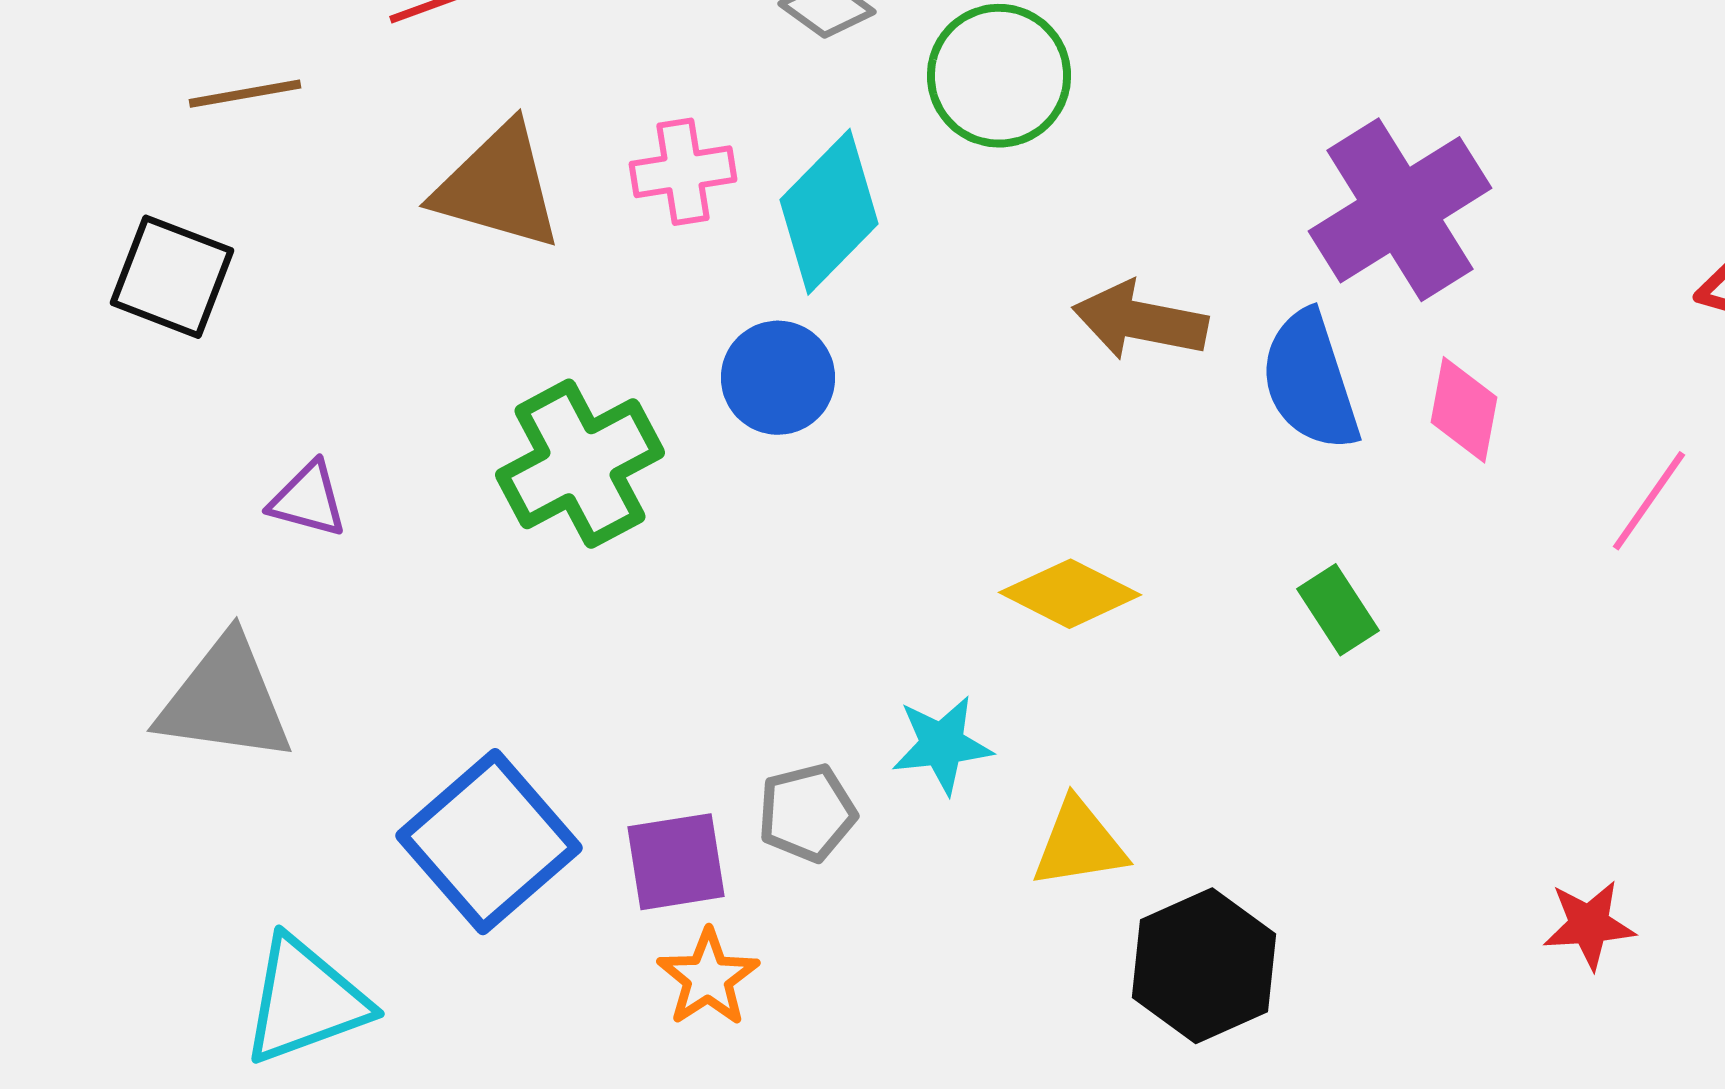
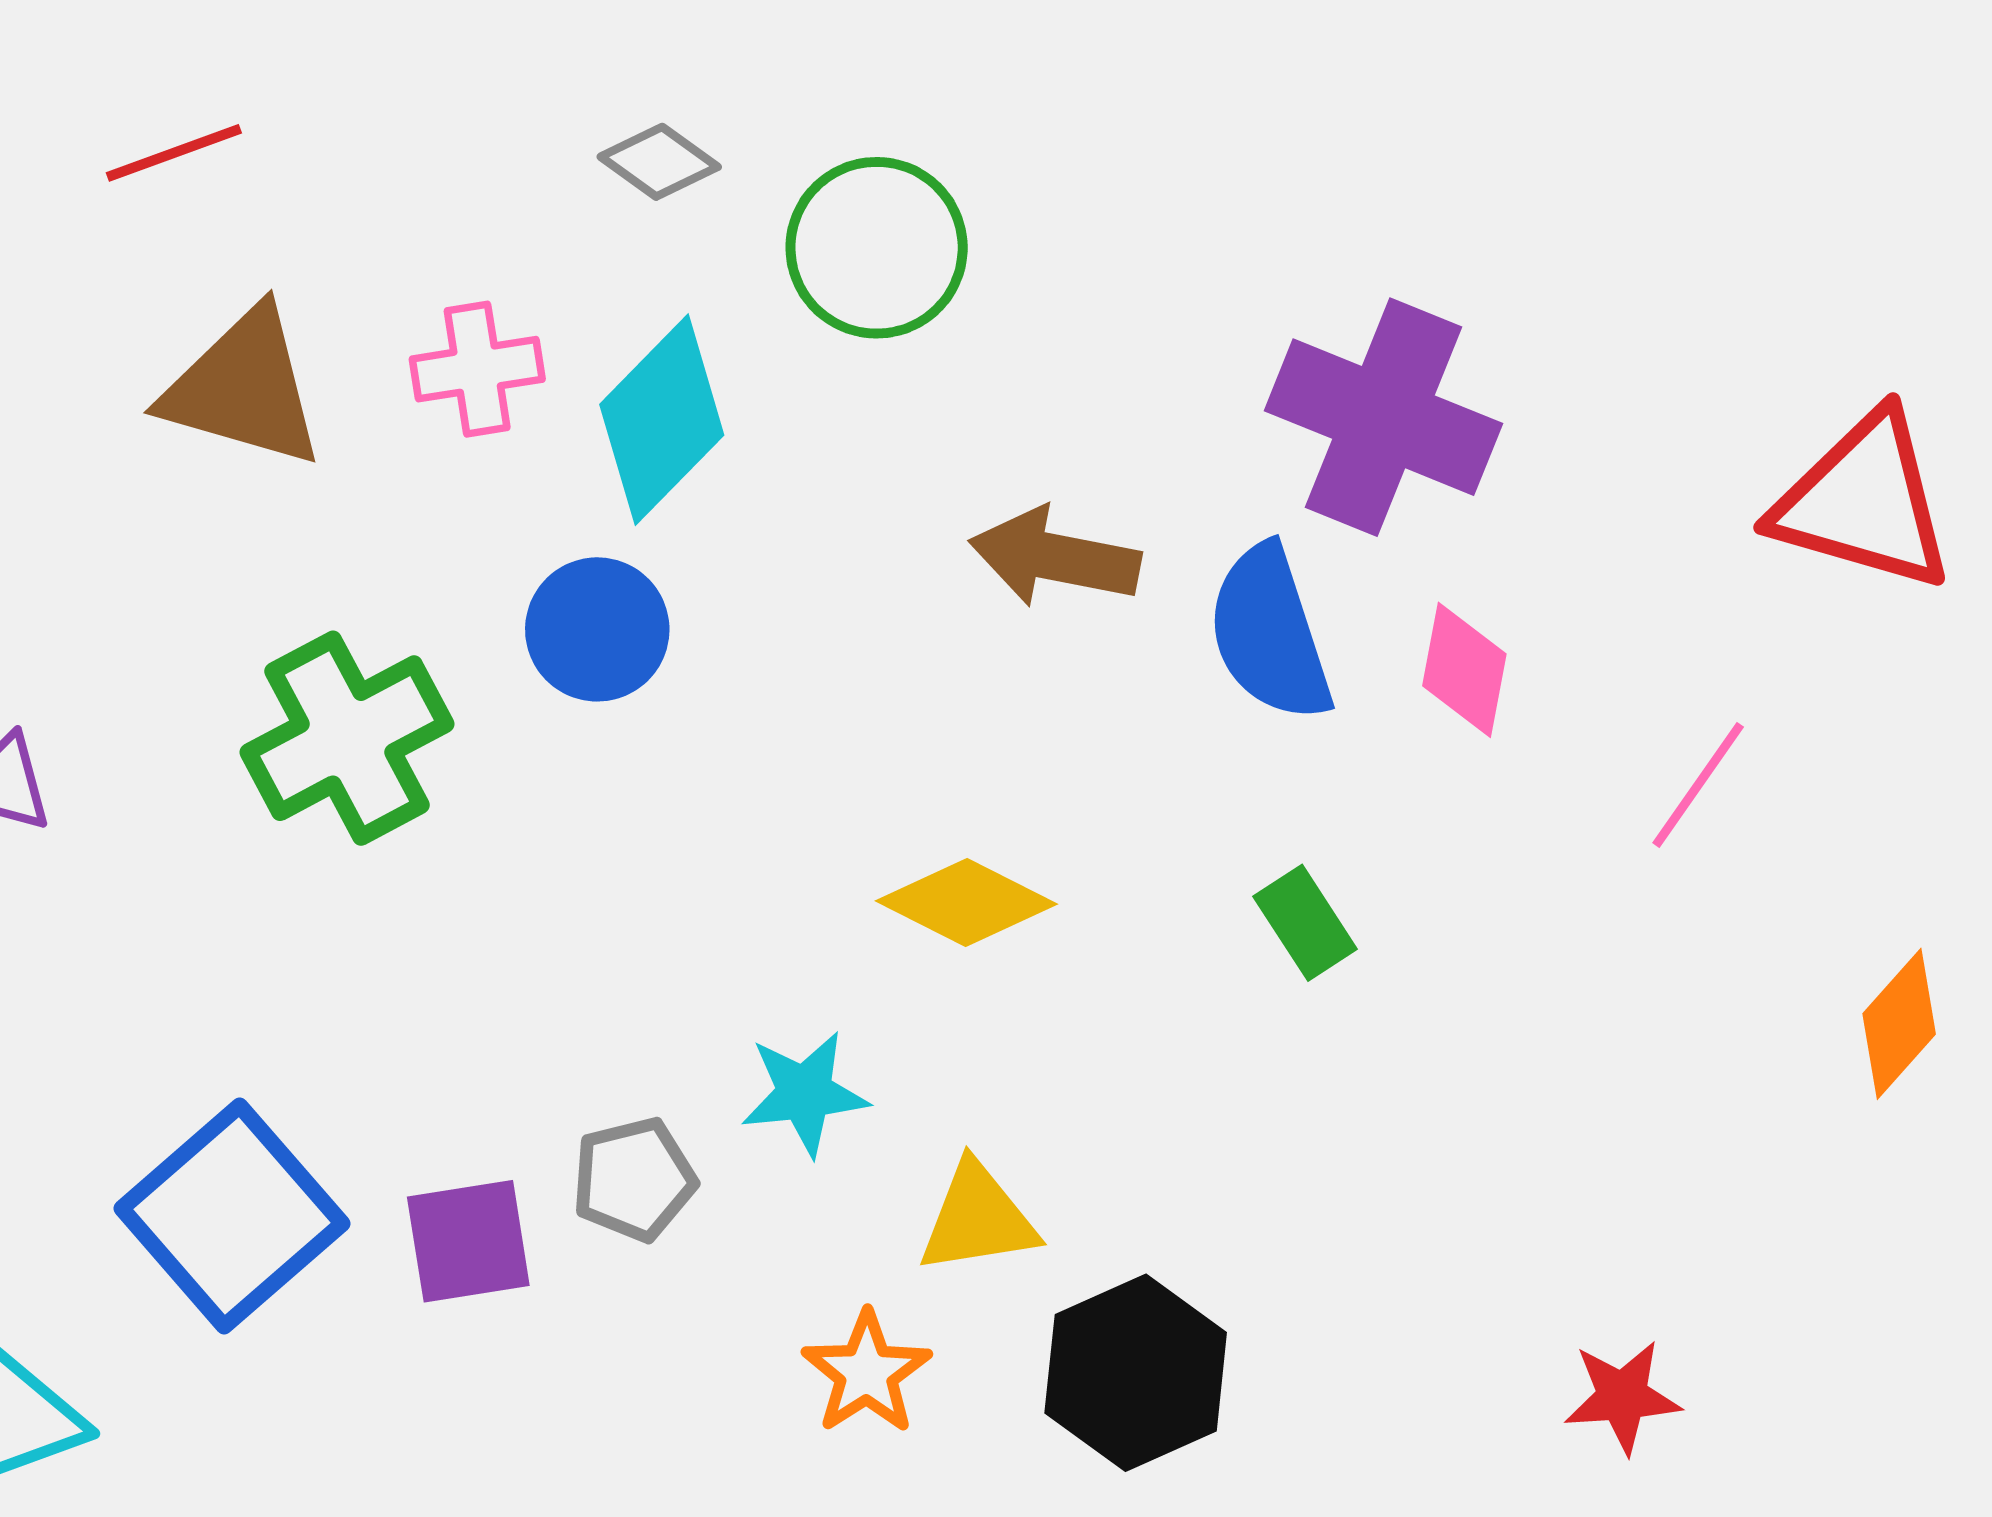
purple cross: (1400, 210) -> (1383, 417), turned -36
red star: (1589, 925) -> (1622, 1397), moved
orange star: (708, 978) -> (866, 1373), moved

